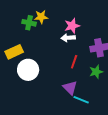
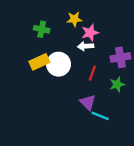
yellow star: (41, 17) -> (74, 19), moved
yellow rectangle: (14, 52) -> (39, 62), moved
white circle: (28, 70) -> (59, 64), moved

